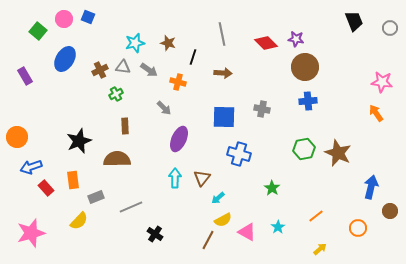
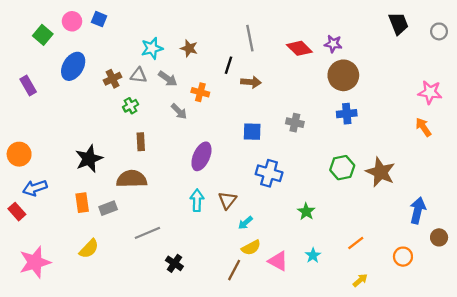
black line: (193, 57) -> (228, 65), moved
gray arrow: (164, 108) -> (179, 111), moved
blue square: (224, 117) -> (252, 132), size x0.7
red rectangle: (46, 188) -> (17, 212), moved
gray rectangle: (96, 197) -> (108, 208), moved

